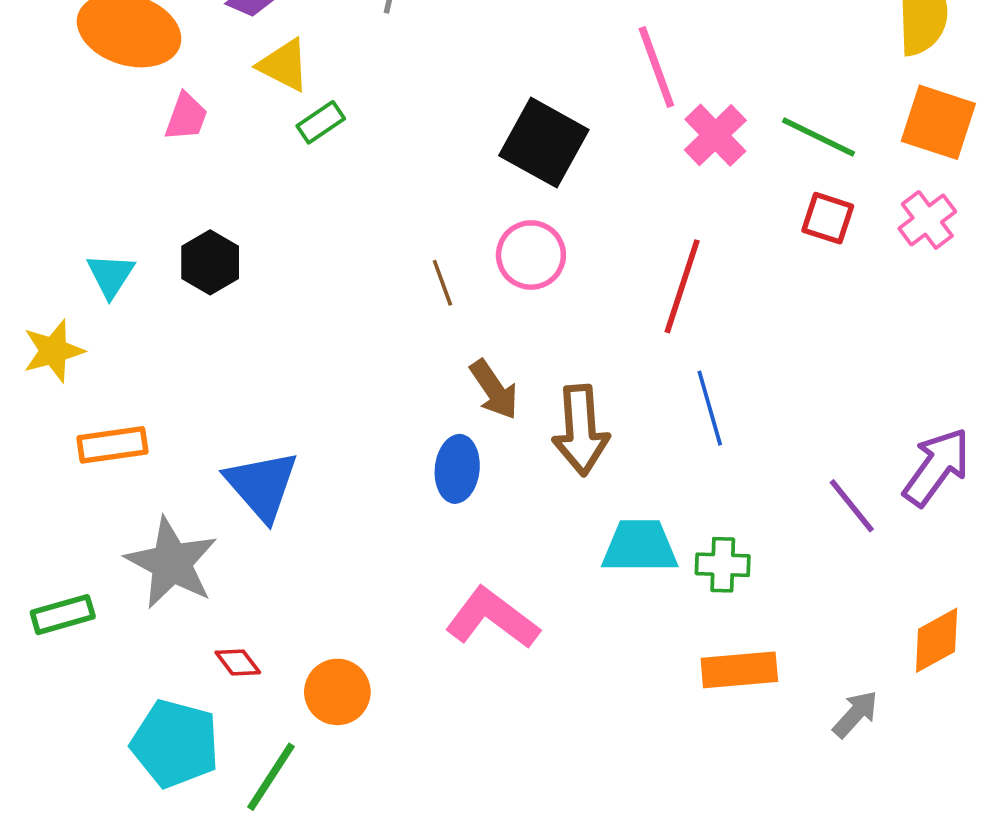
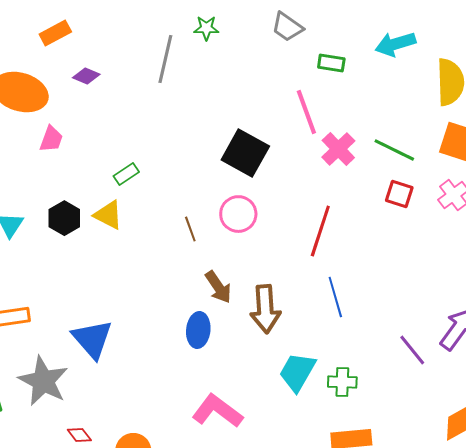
yellow triangle: (284, 65) -> (108, 215), moved
green rectangle: (321, 122) -> (126, 174), moved
cyan trapezoid: (640, 546) -> (297, 372), turned -60

